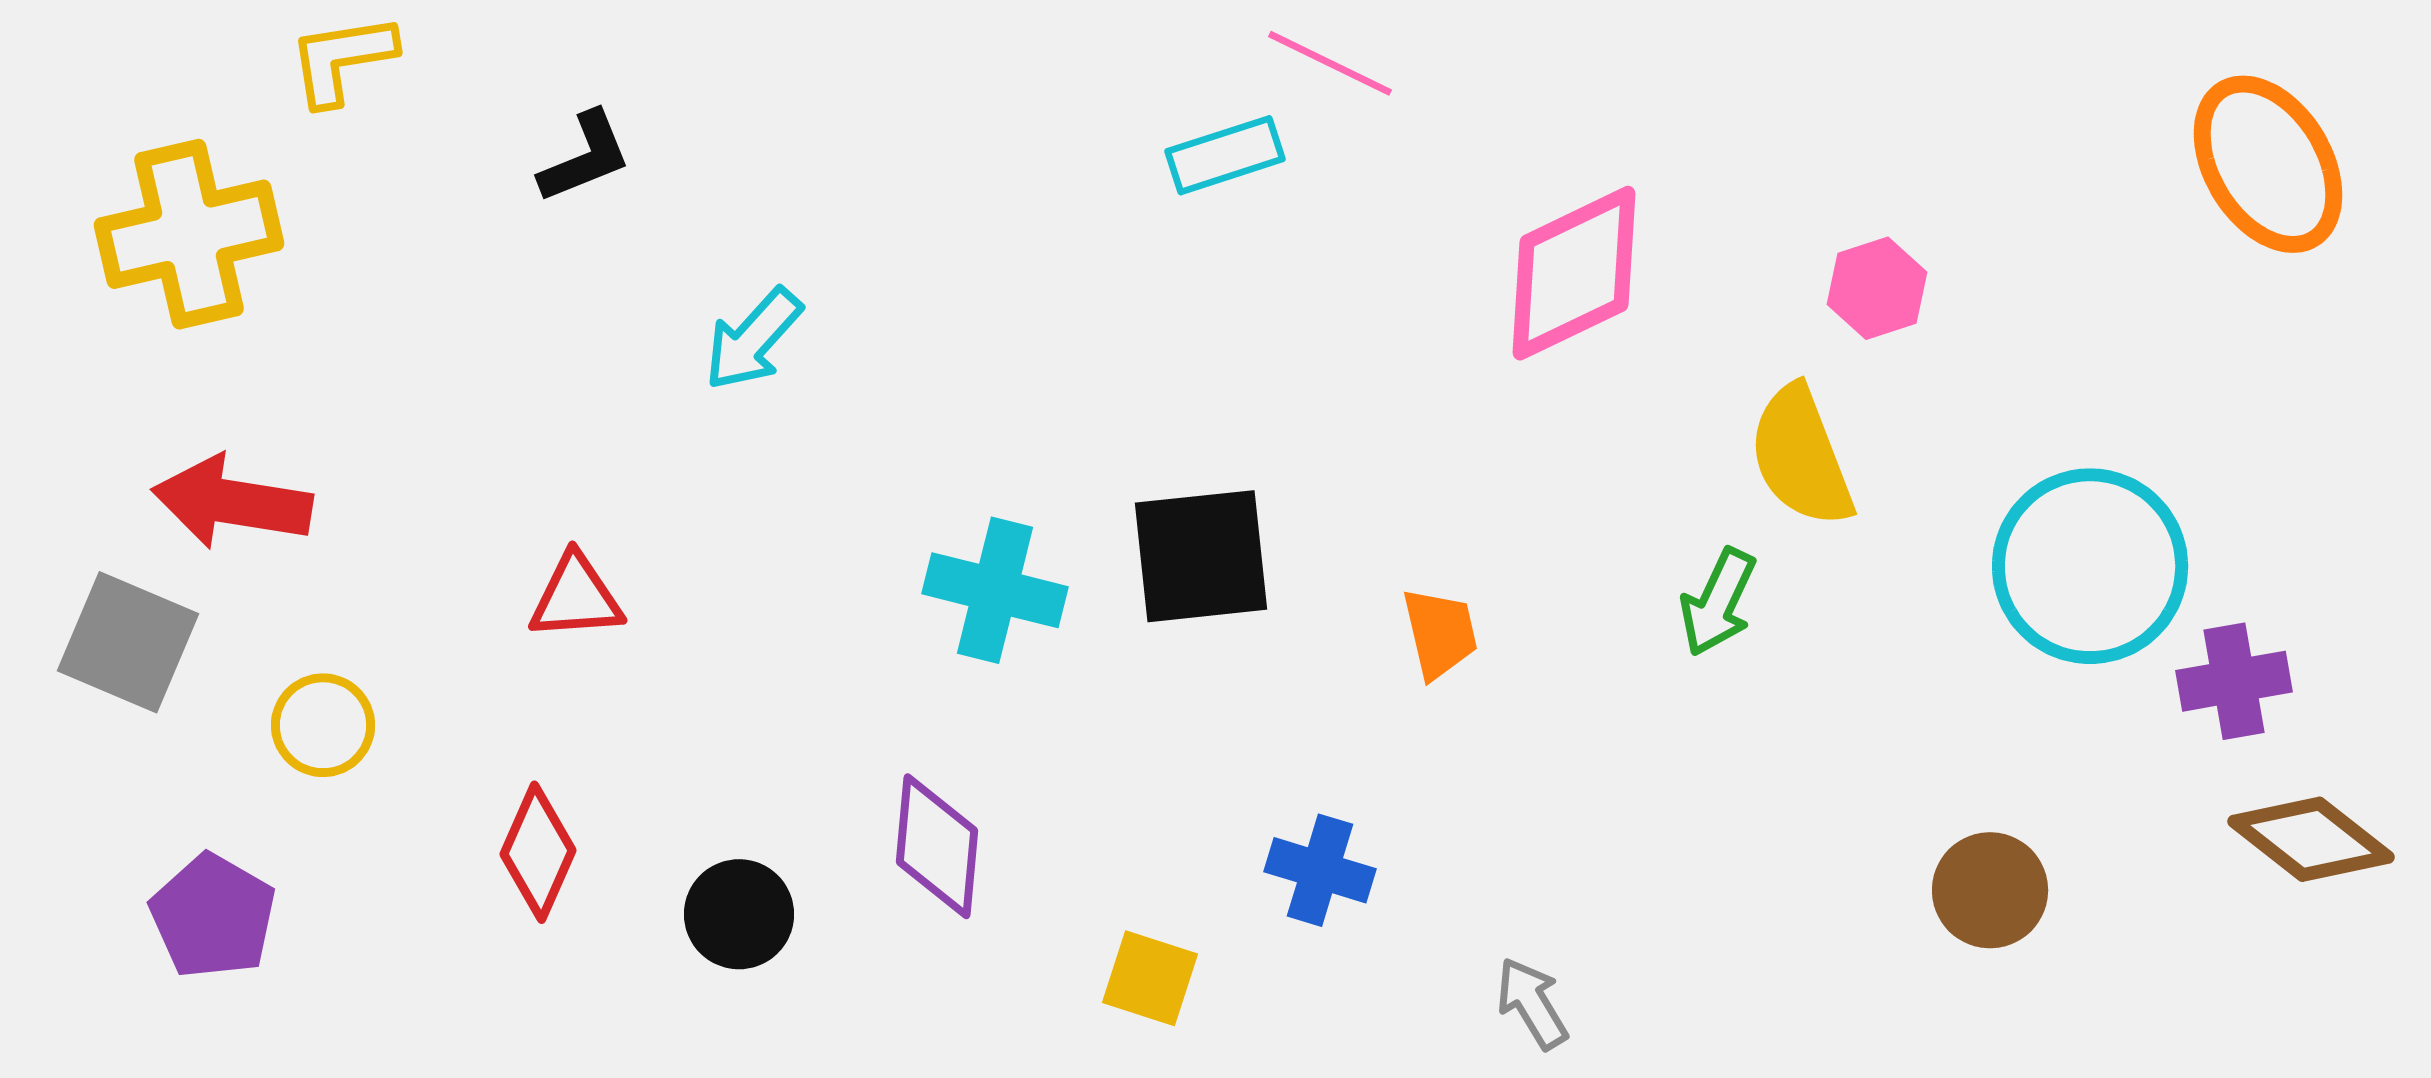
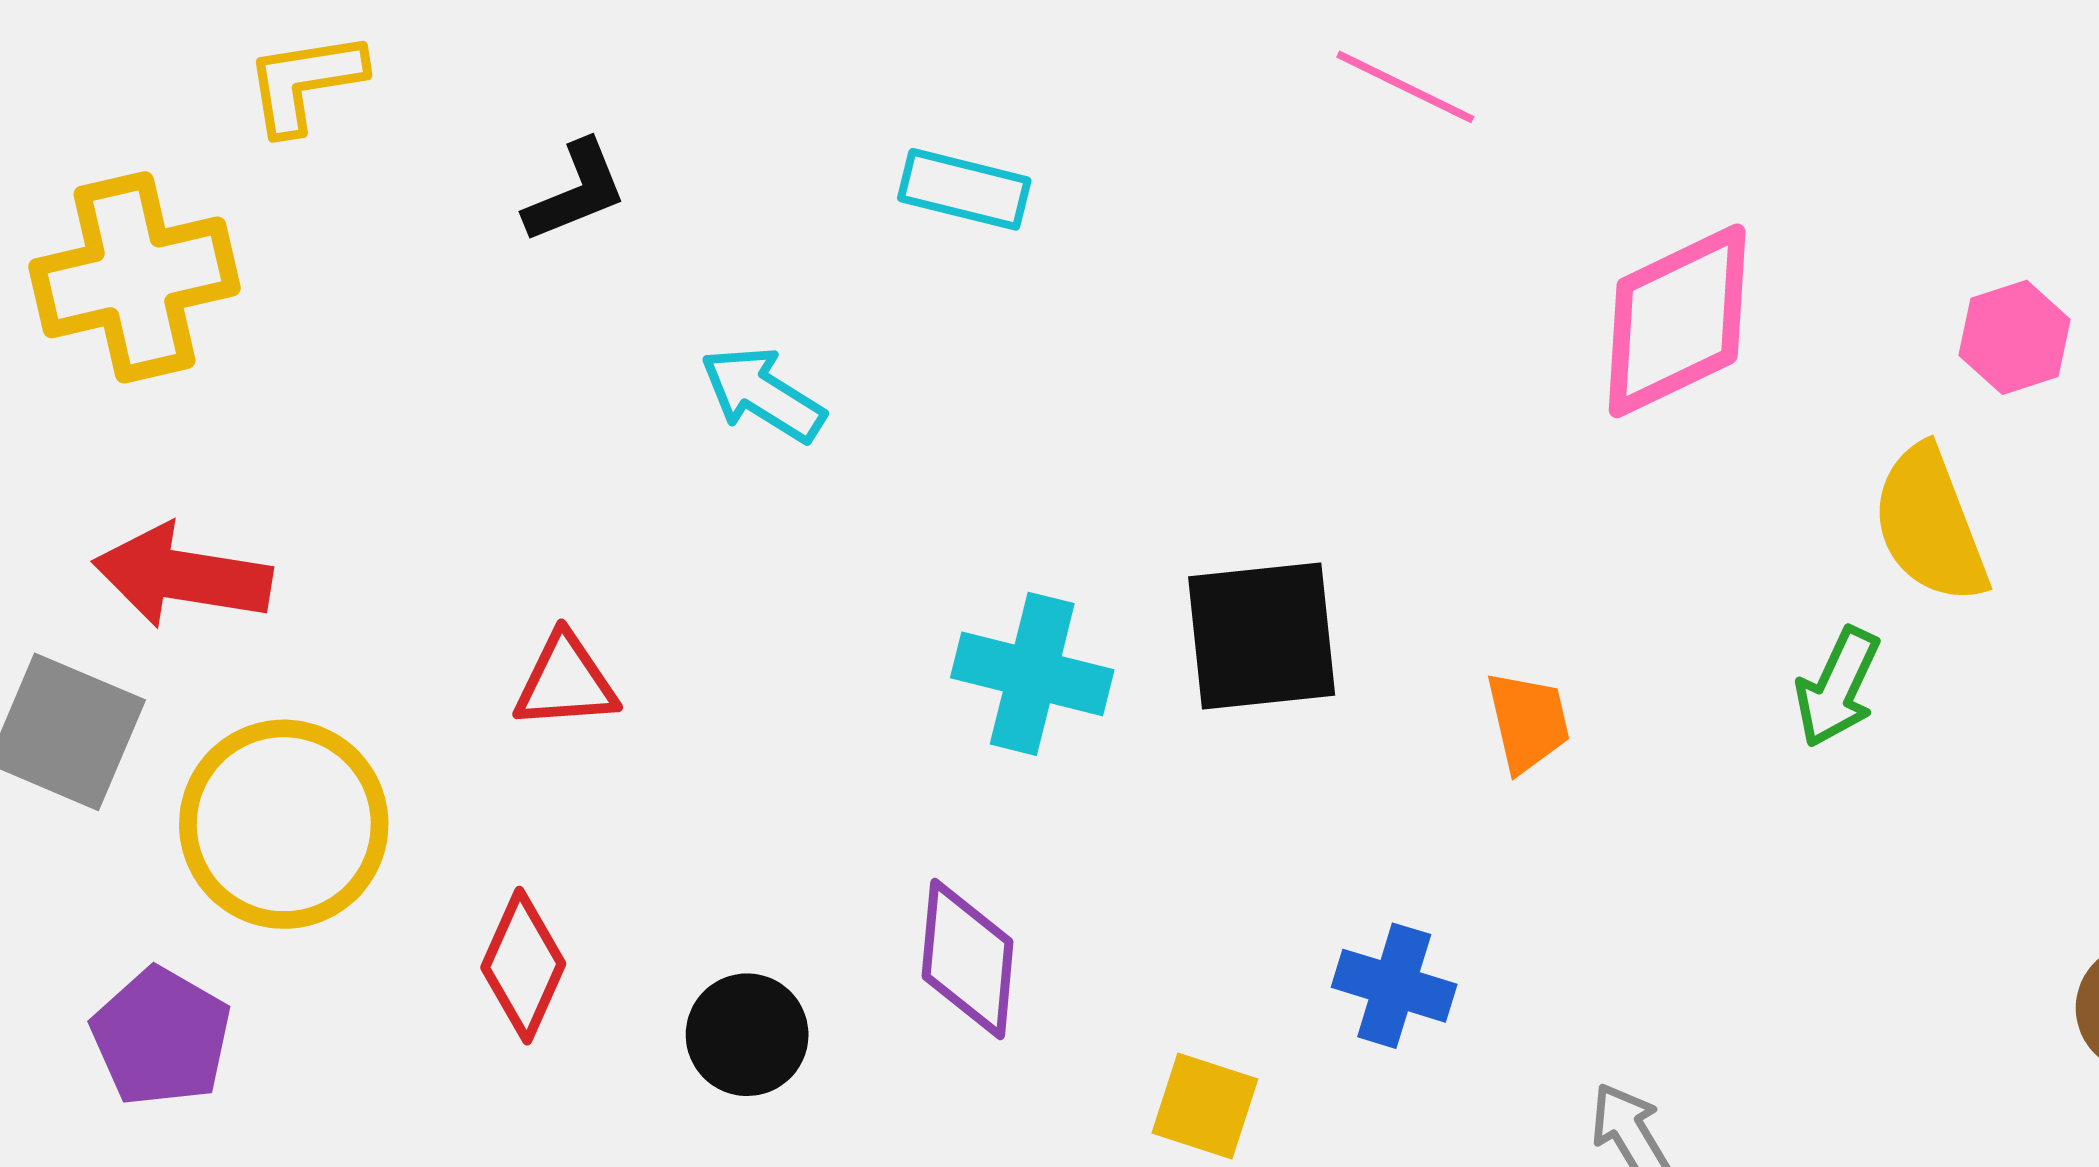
cyan rectangle: (1225, 155) -> (964, 189), moved, turned 32
cyan arrow: (753, 339) -> (763, 394), turned 80
yellow circle: (323, 725) -> (284, 824), size x1.8

